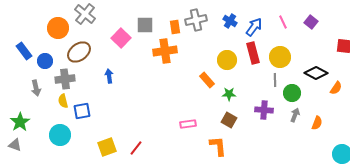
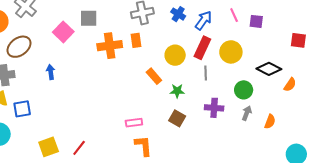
purple square: (311, 22) -> (256, 21), moved, turned -32
orange rectangle: (175, 27) -> (136, 40), moved
red rectangle: (253, 53) -> (202, 48), turned 40
gray line: (275, 80) -> (206, 73), moved
orange L-shape: (218, 146) -> (143, 146), moved

